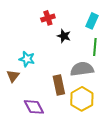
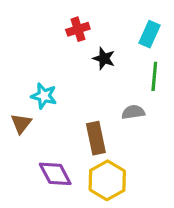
gray semicircle: (82, 69) -> (133, 112), size x0.6
yellow hexagon: (82, 99) -> (107, 180), moved

